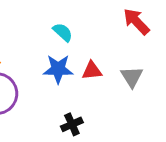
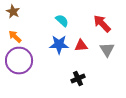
red arrow: (136, 21) -> (102, 24), moved
black cross: (72, 124) -> (78, 79), moved

